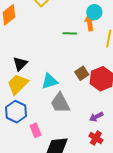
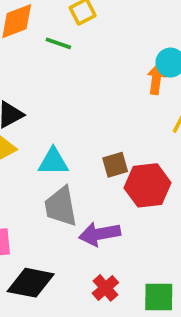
green line: (70, 33) -> (58, 43), moved
purple arrow: (96, 117) -> (100, 234), moved, size x1.5

